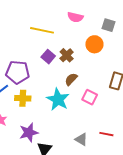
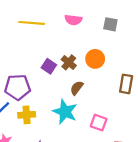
yellow line: (42, 30) -> (32, 23), moved
orange circle: (94, 44) -> (95, 59), moved
pink square: (90, 97) -> (99, 123), moved

